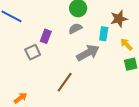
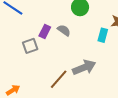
gray semicircle: (75, 28) -> (64, 30), moved, turned 56
gray arrow: (88, 53) -> (84, 67), moved

